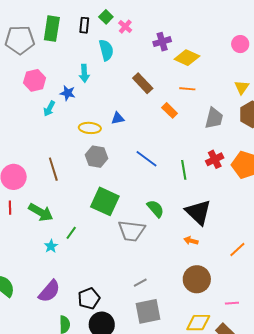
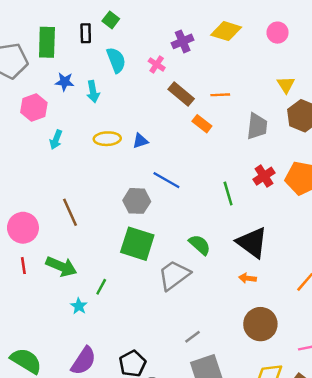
pink cross: (125, 27) -> (157, 64), moved
yellow diamond: (187, 58) -> (226, 31), moved
brown rectangle: (143, 83) -> (181, 94), moved
blue star: (68, 93) -> (65, 82), moved
yellow ellipse: (90, 128) -> (107, 139), moved
gray hexagon: (96, 157) -> (137, 201), moved
blue line: (146, 159) -> (166, 180), moved
gray trapezoid: (132, 231) -> (174, 275), turned 144

